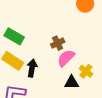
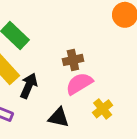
black triangle: (71, 82) -> (59, 117), moved

